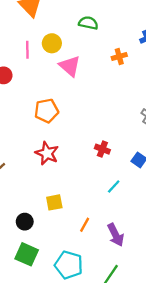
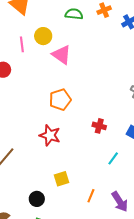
orange cross: (119, 56) -> (104, 10), moved
orange pentagon: (46, 111) -> (60, 100), moved

